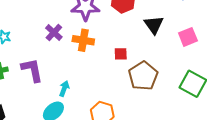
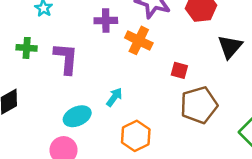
purple cross: (54, 32) -> (106, 21), turned 30
cyan arrow: (64, 89) -> (114, 97), moved

